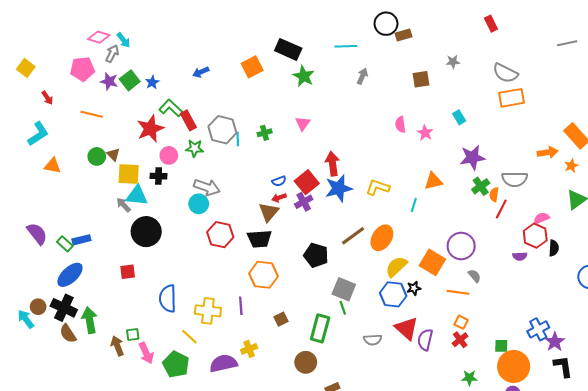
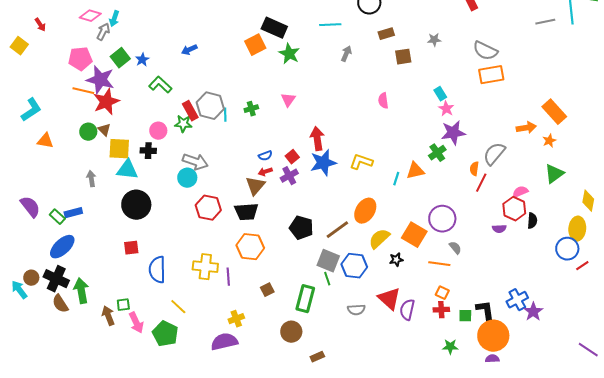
brown rectangle: (403, 35) -> (386, 34), moved
cyan arrow: (124, 40) -> (114, 19), turned 56
orange square: (252, 67) -> (255, 45), moved
pink pentagon: (82, 69) -> (80, 59), moved
purple star: (109, 81) -> (100, 80), moved, size x1.6
red arrow: (47, 98) -> (40, 25), moved
red rectangle: (188, 120) -> (190, 111), moved
red star: (150, 129) -> (106, 102), moved
pink star: (425, 133) -> (446, 109), moved
gray semicircle: (515, 179) -> (494, 154), turned 130
orange triangle: (433, 181) -> (415, 171), moved
red square: (307, 182) -> (292, 157), size x0.6
green cross: (481, 186) -> (437, 153), moved
gray arrow: (124, 205) -> (91, 179), moved, turned 35
brown line: (353, 236) -> (337, 230), moved
red square: (128, 272) -> (131, 248), moved
blue hexagon: (393, 294) -> (354, 266), moved
yellow cross: (208, 311) -> (205, 267), moved
red cross: (460, 340) -> (441, 310), turned 35
green square: (501, 346) -> (465, 316), moved
purple semicircle: (223, 363) -> (224, 342), moved
black L-shape: (563, 366) -> (485, 311), moved

